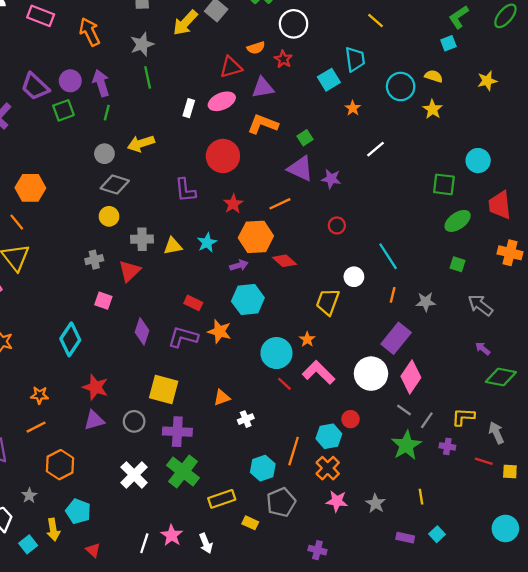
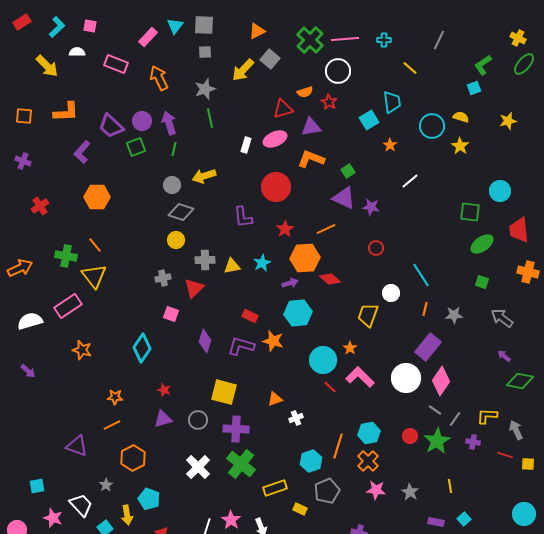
orange hexagon: (30, 188) -> (97, 197), moved
red star: (95, 387) -> (164, 390), size x0.6
red circle: (350, 419) -> (410, 436), moved

